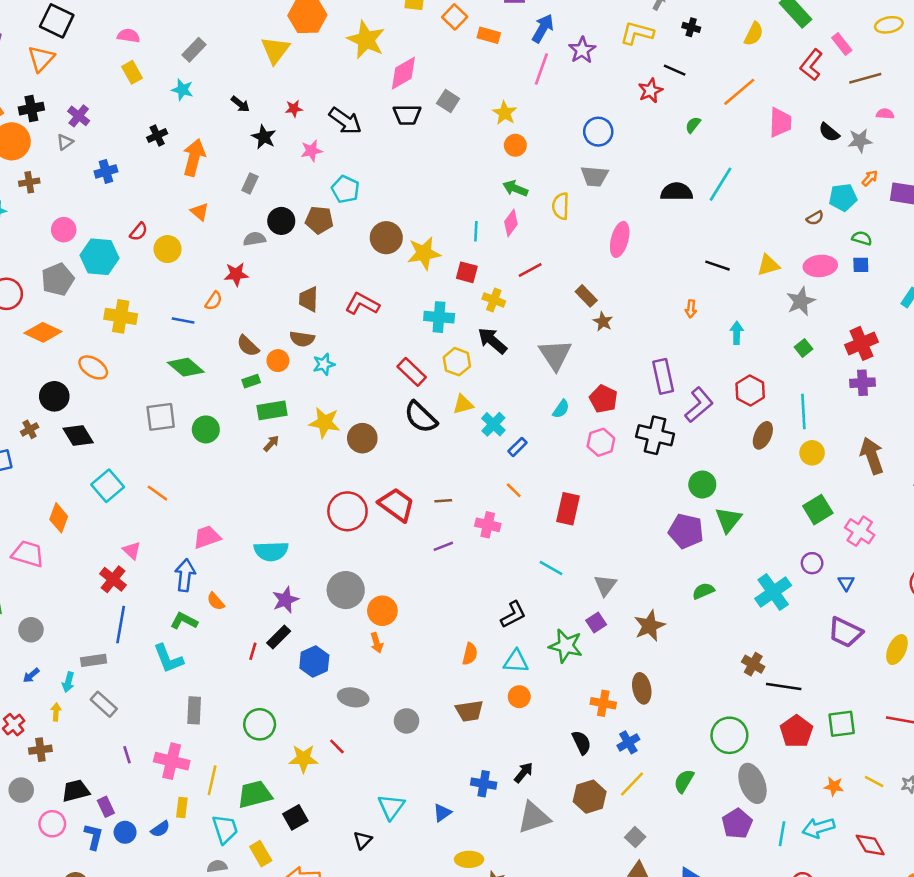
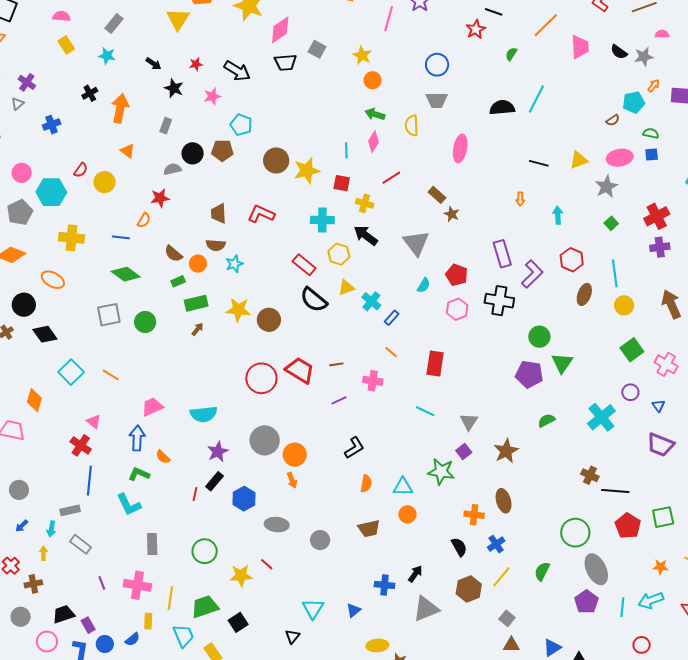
black L-shape: (513, 615) -> (354, 448), moved

